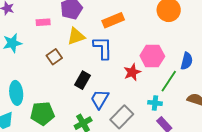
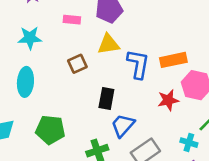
orange rectangle: (113, 20) -> (173, 60), moved
black rectangle: (83, 80) -> (106, 98), turned -30
cyan ellipse: (16, 93) -> (25, 82), moved

